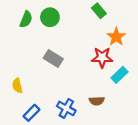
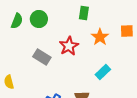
green rectangle: (99, 11) -> (84, 13), turned 48
red star: (102, 57) -> (69, 46), moved, turned -30

